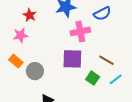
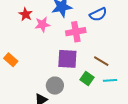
pink star: (21, 35) -> (42, 24), moved
gray circle: (35, 71) -> (55, 86), moved
cyan line: (116, 79) -> (110, 80), turned 32

